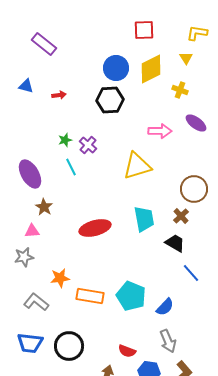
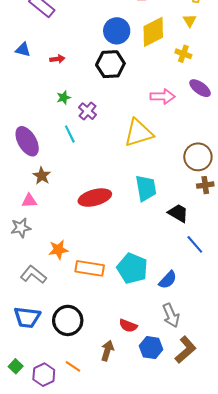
green star: (65, 140) -> (64, 98), moved
brown cross: (181, 216) -> (205, 185), moved, turned 35

